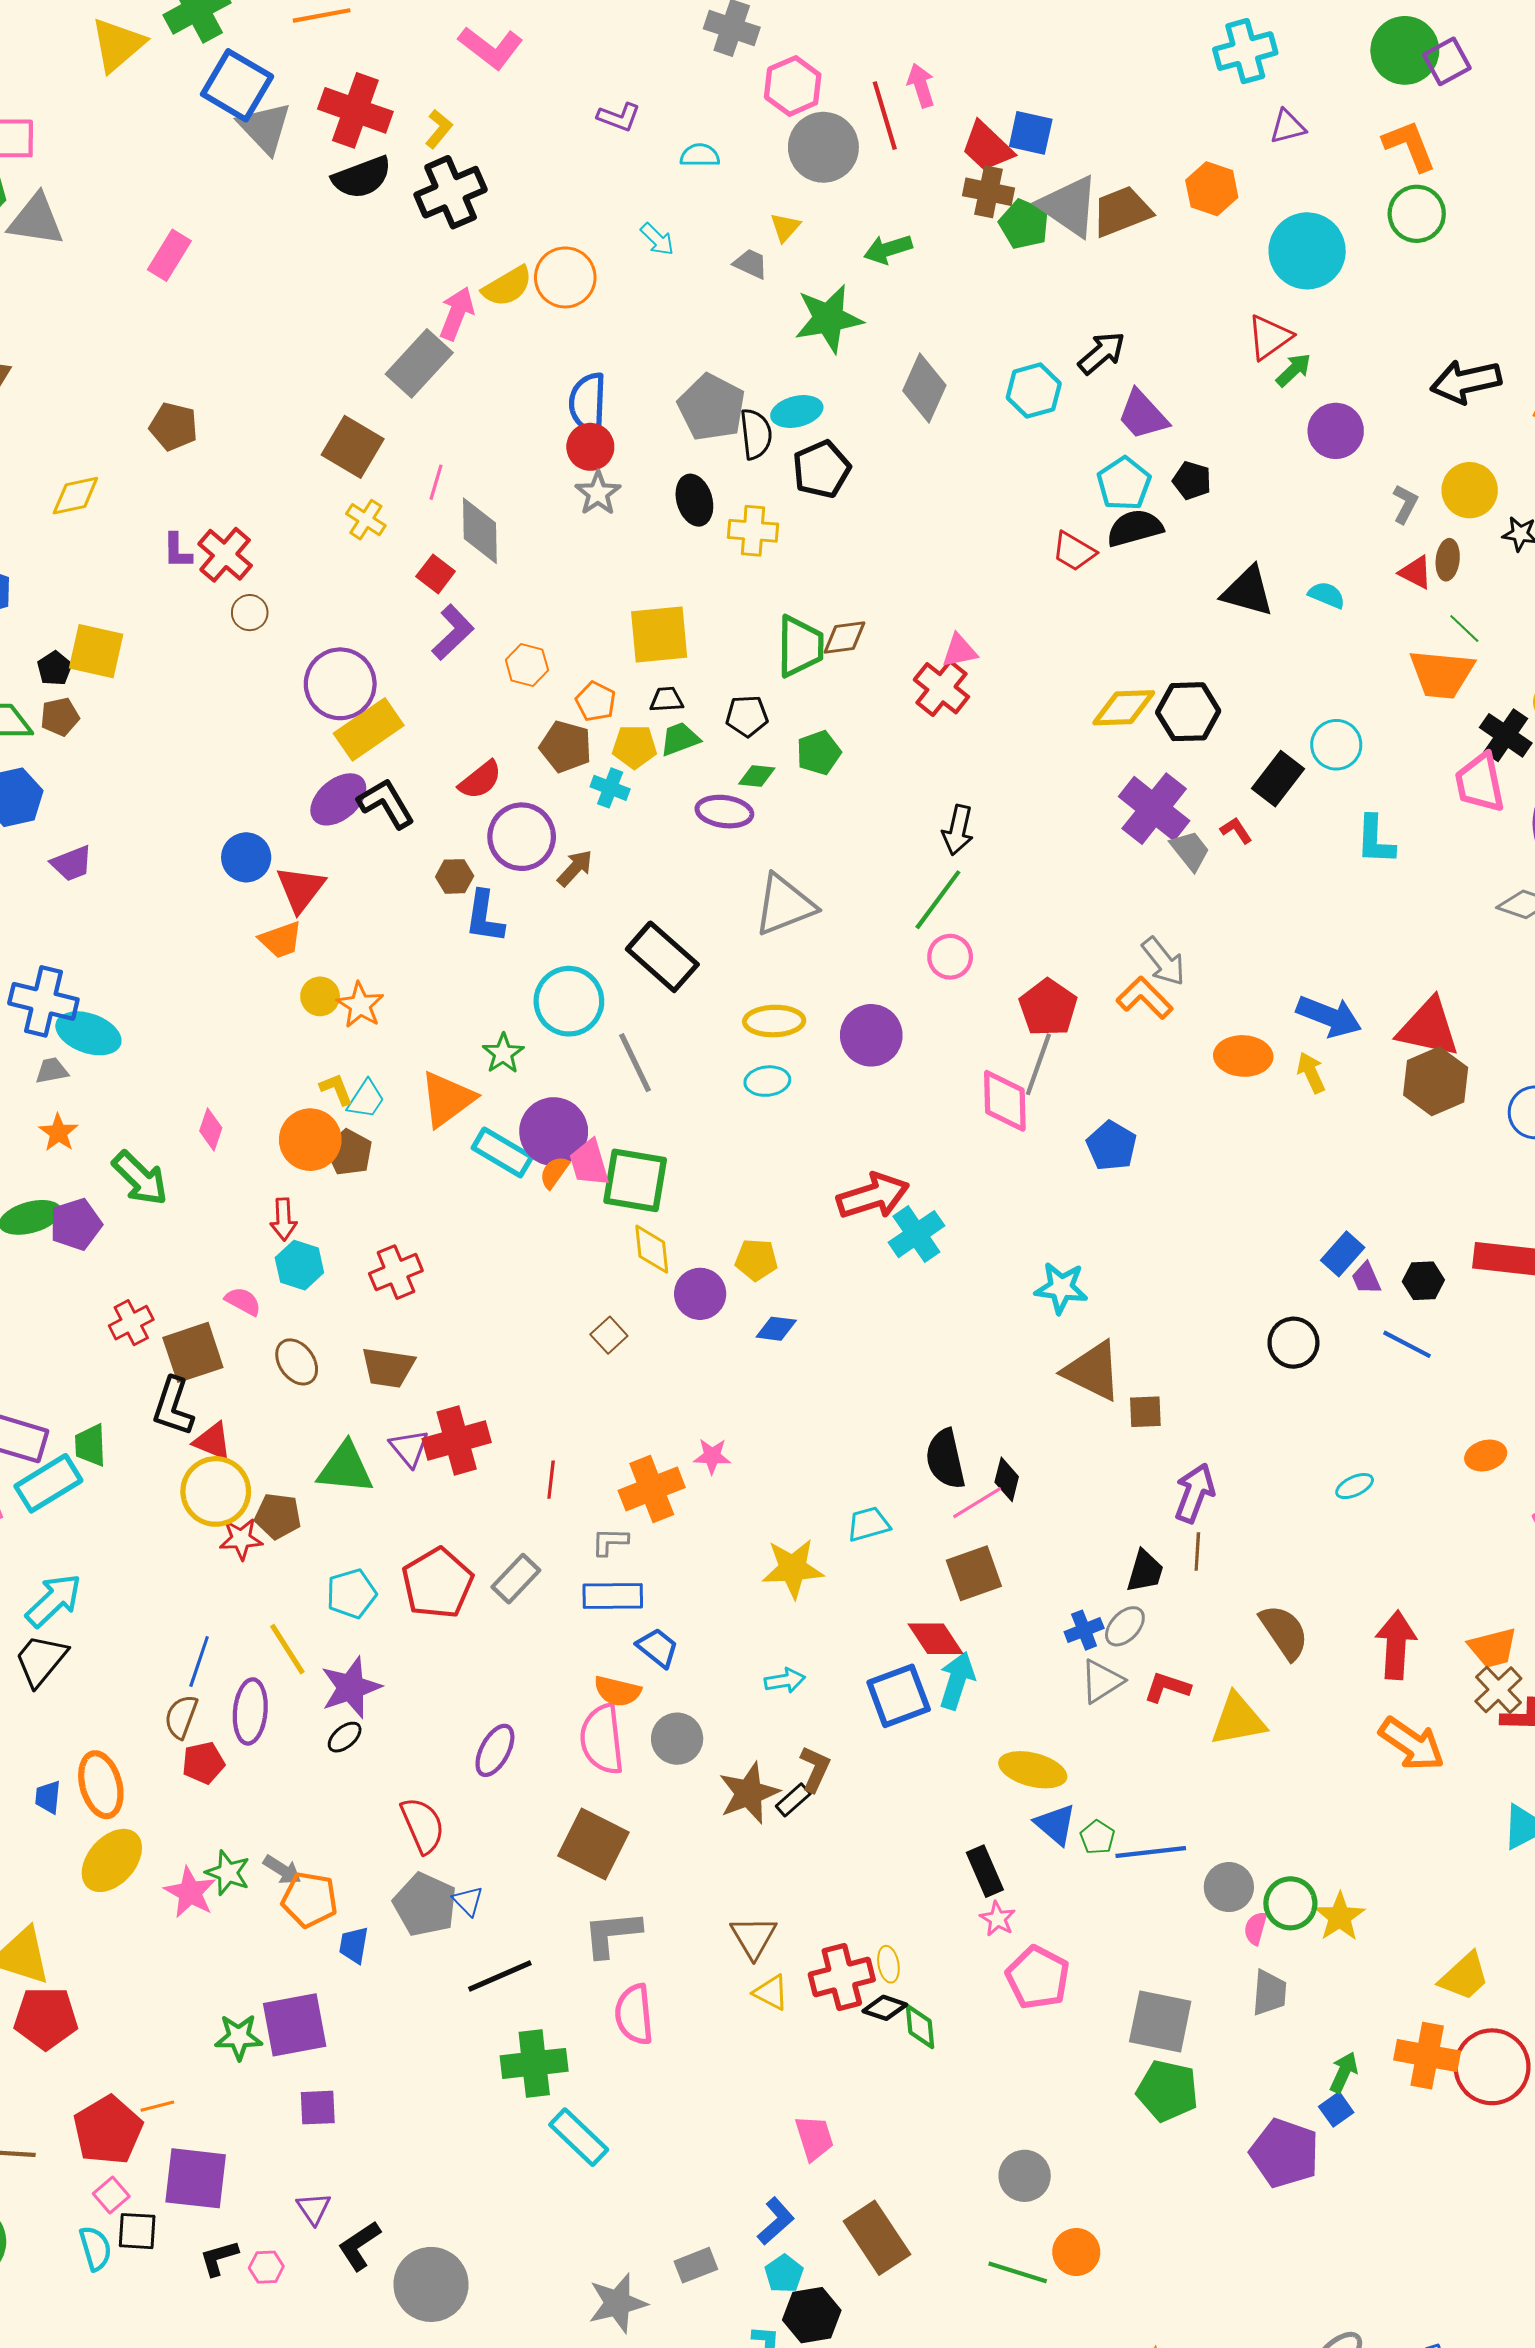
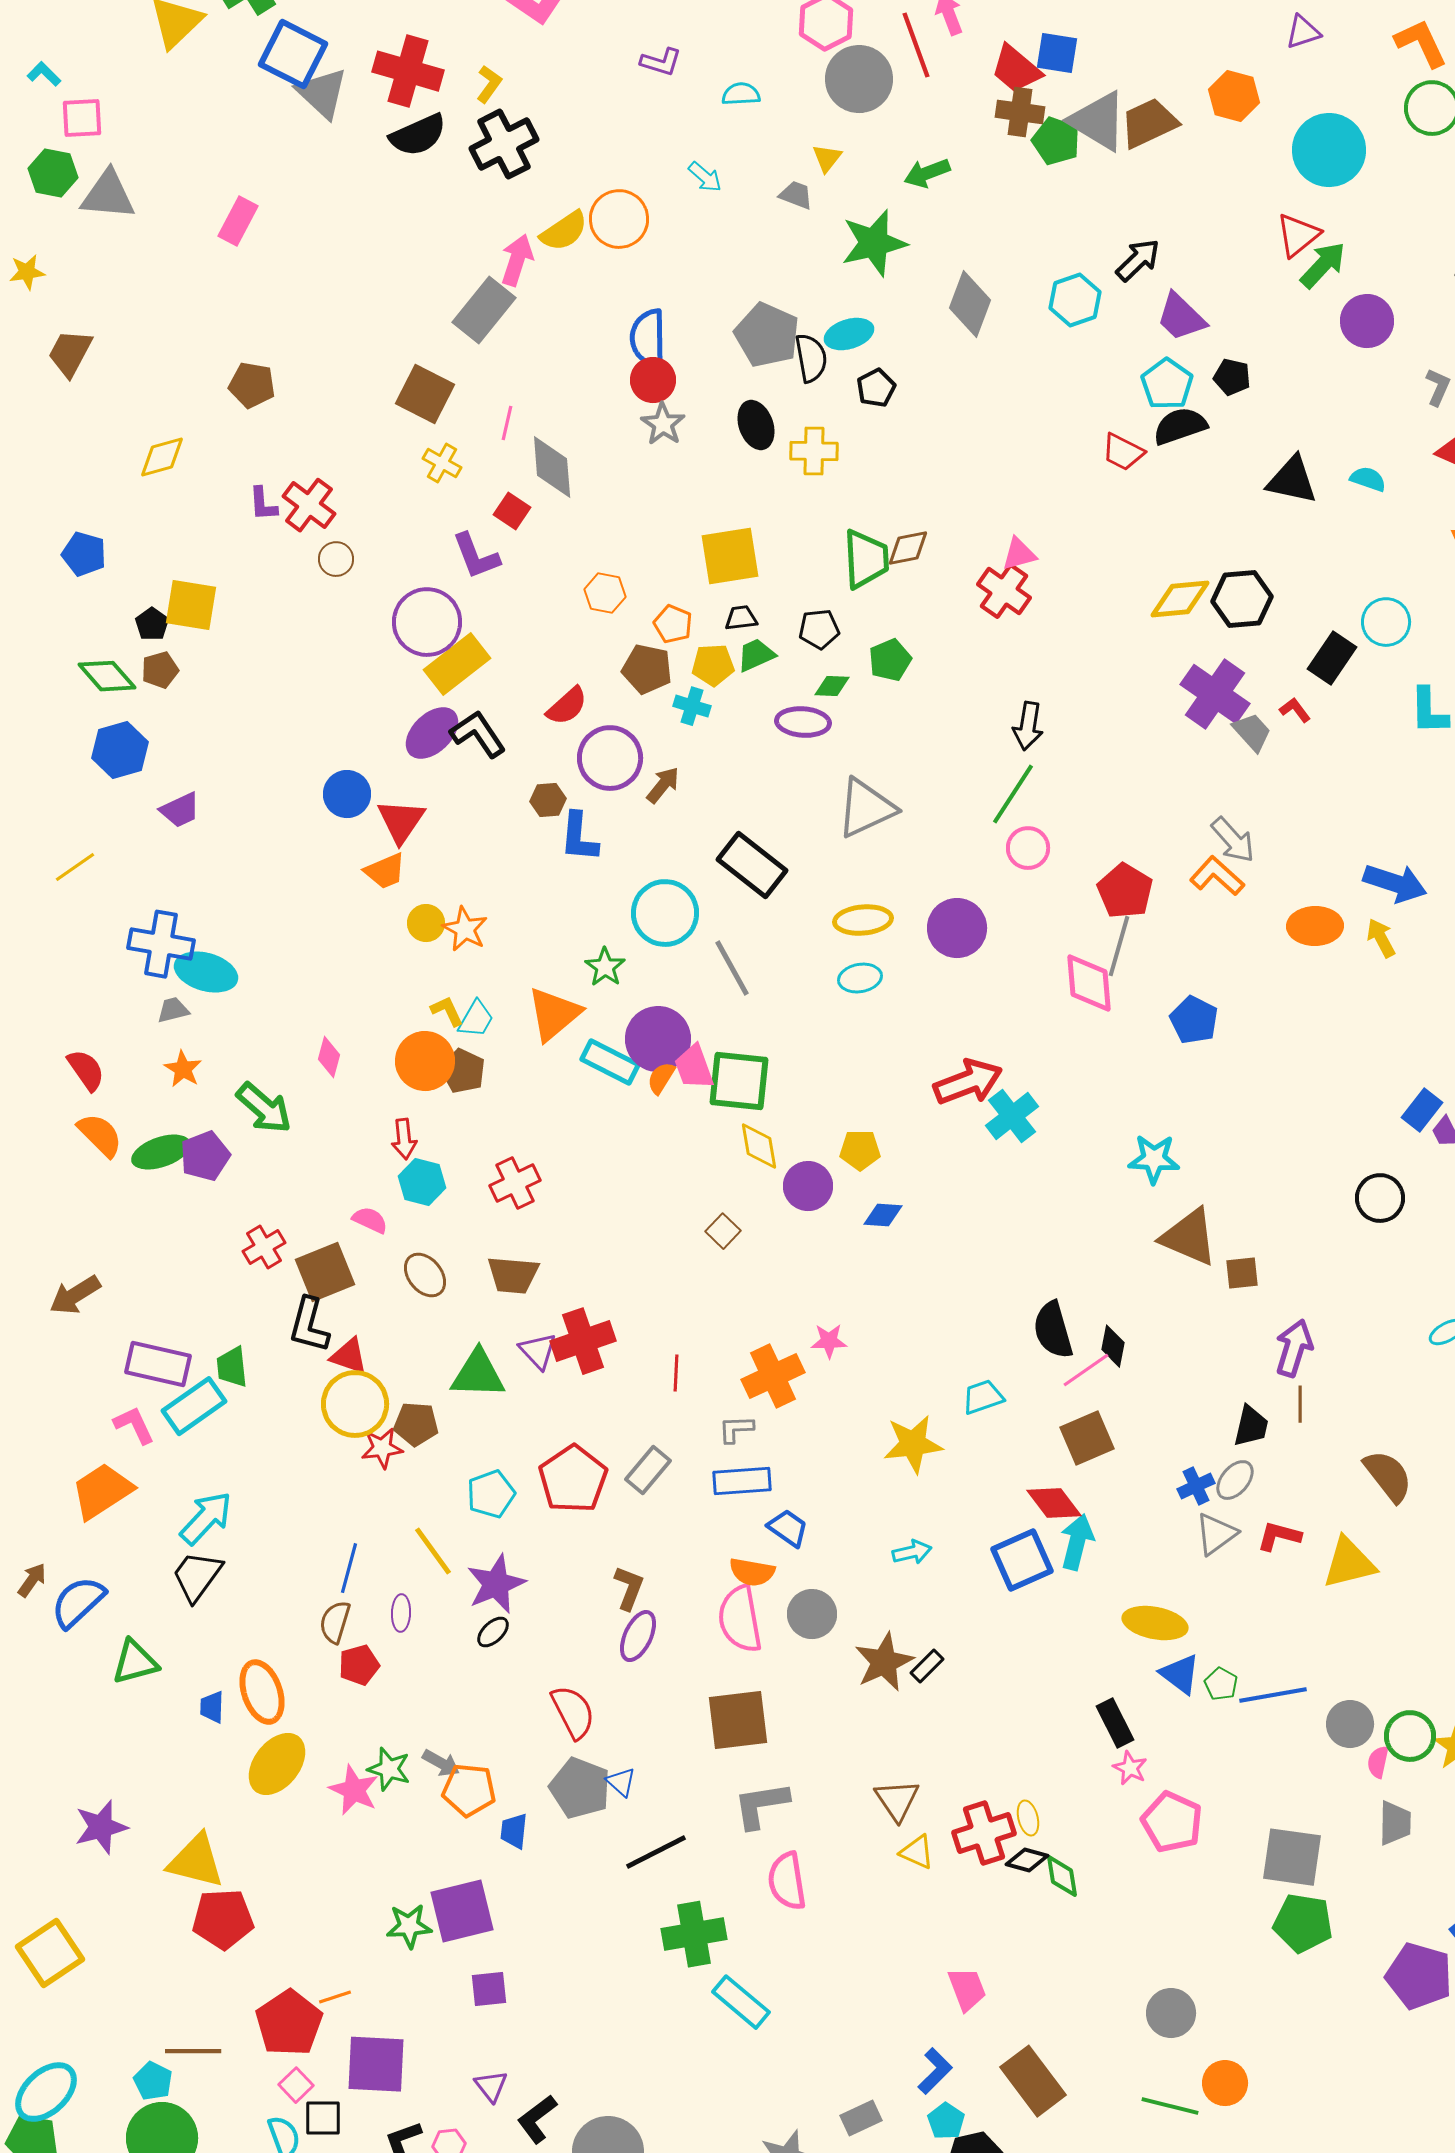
green arrow: (1294, 370) -> (1323, 265), size x1.4
black pentagon: (821, 469) -> (876, 388), size x0.7
purple L-shape: (453, 632) -> (476, 556), moved, turned 116
purple ellipse: (250, 1711) -> (401, 1613), size x0.6
brown L-shape: (815, 1769) -> (629, 1588), moved
brown square: (593, 1844) -> (738, 1720), turned -30

